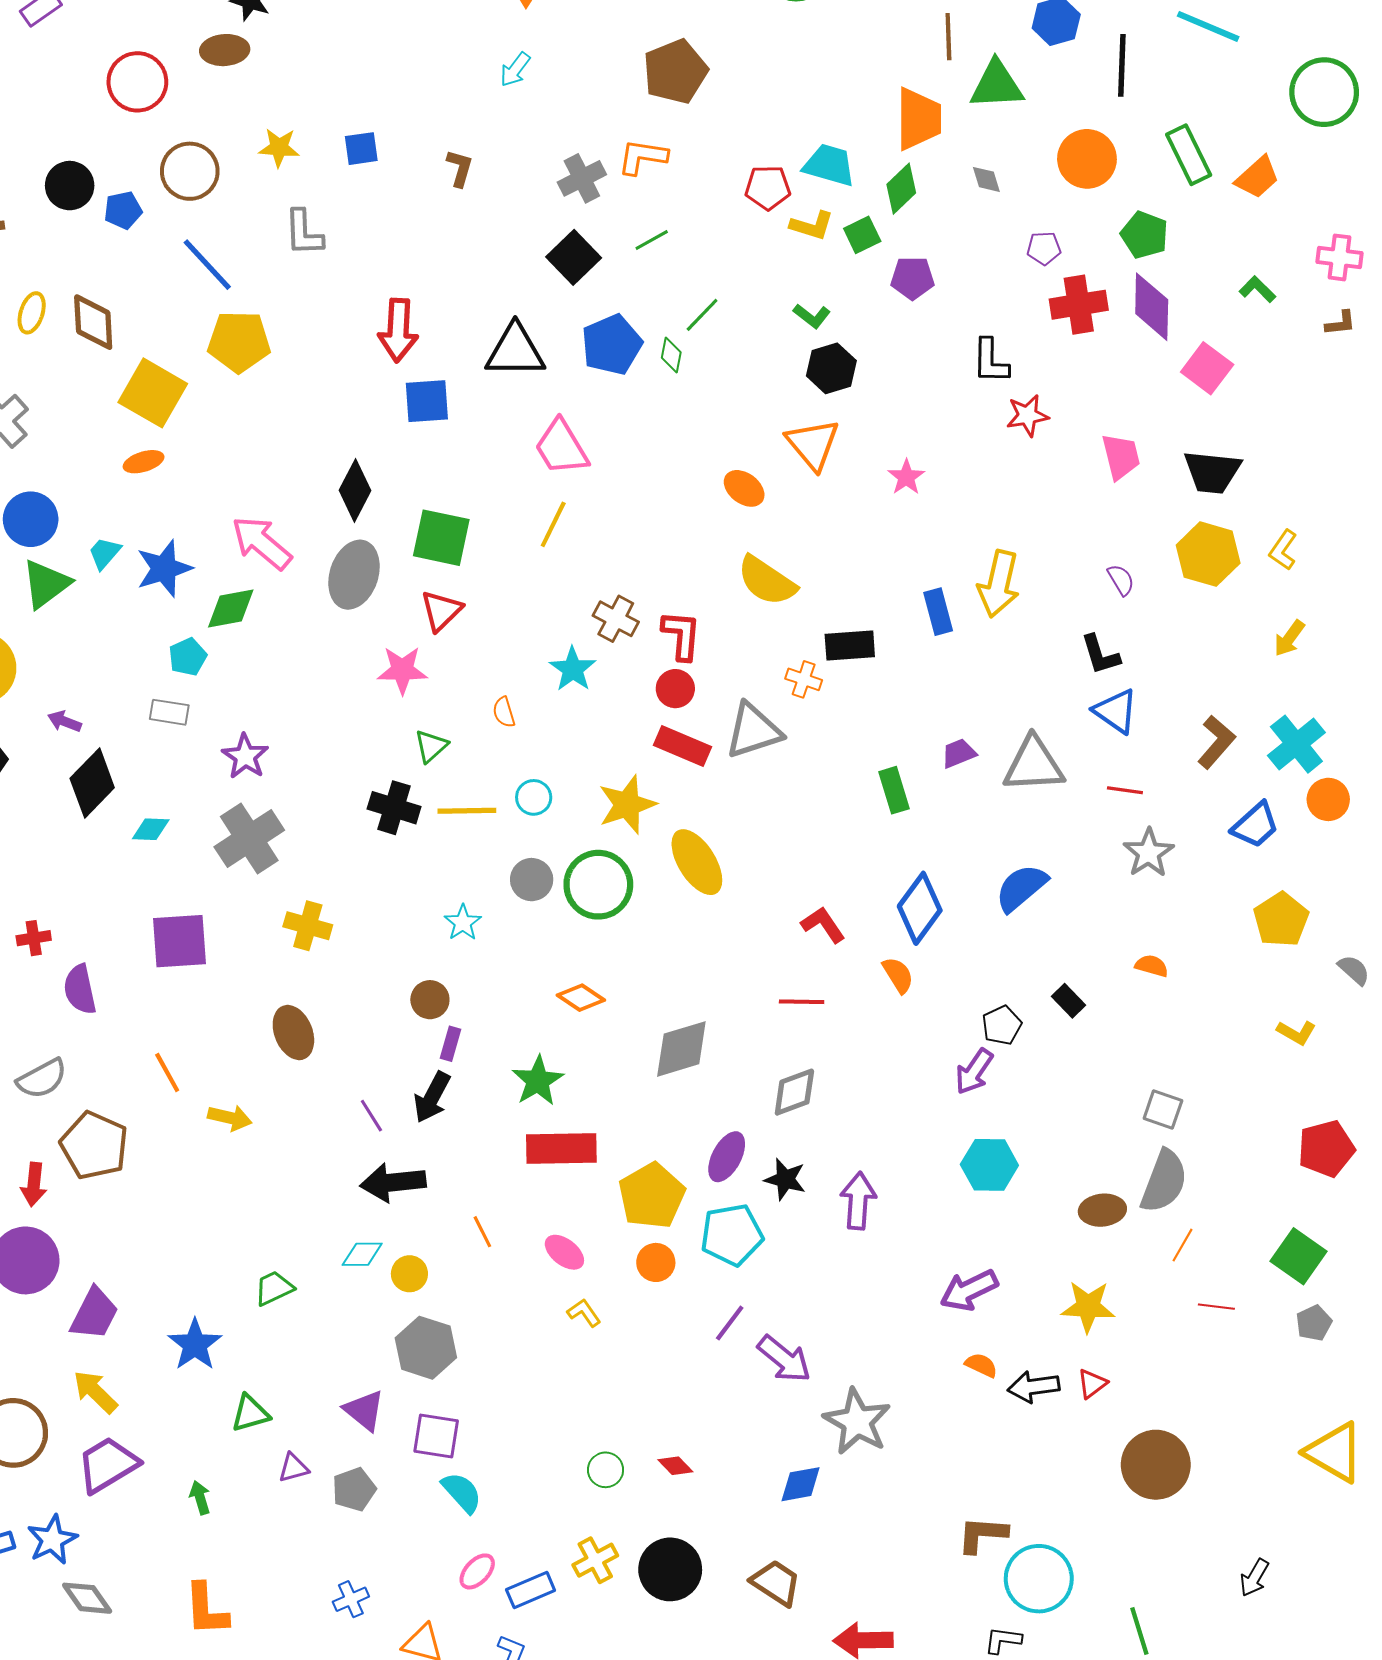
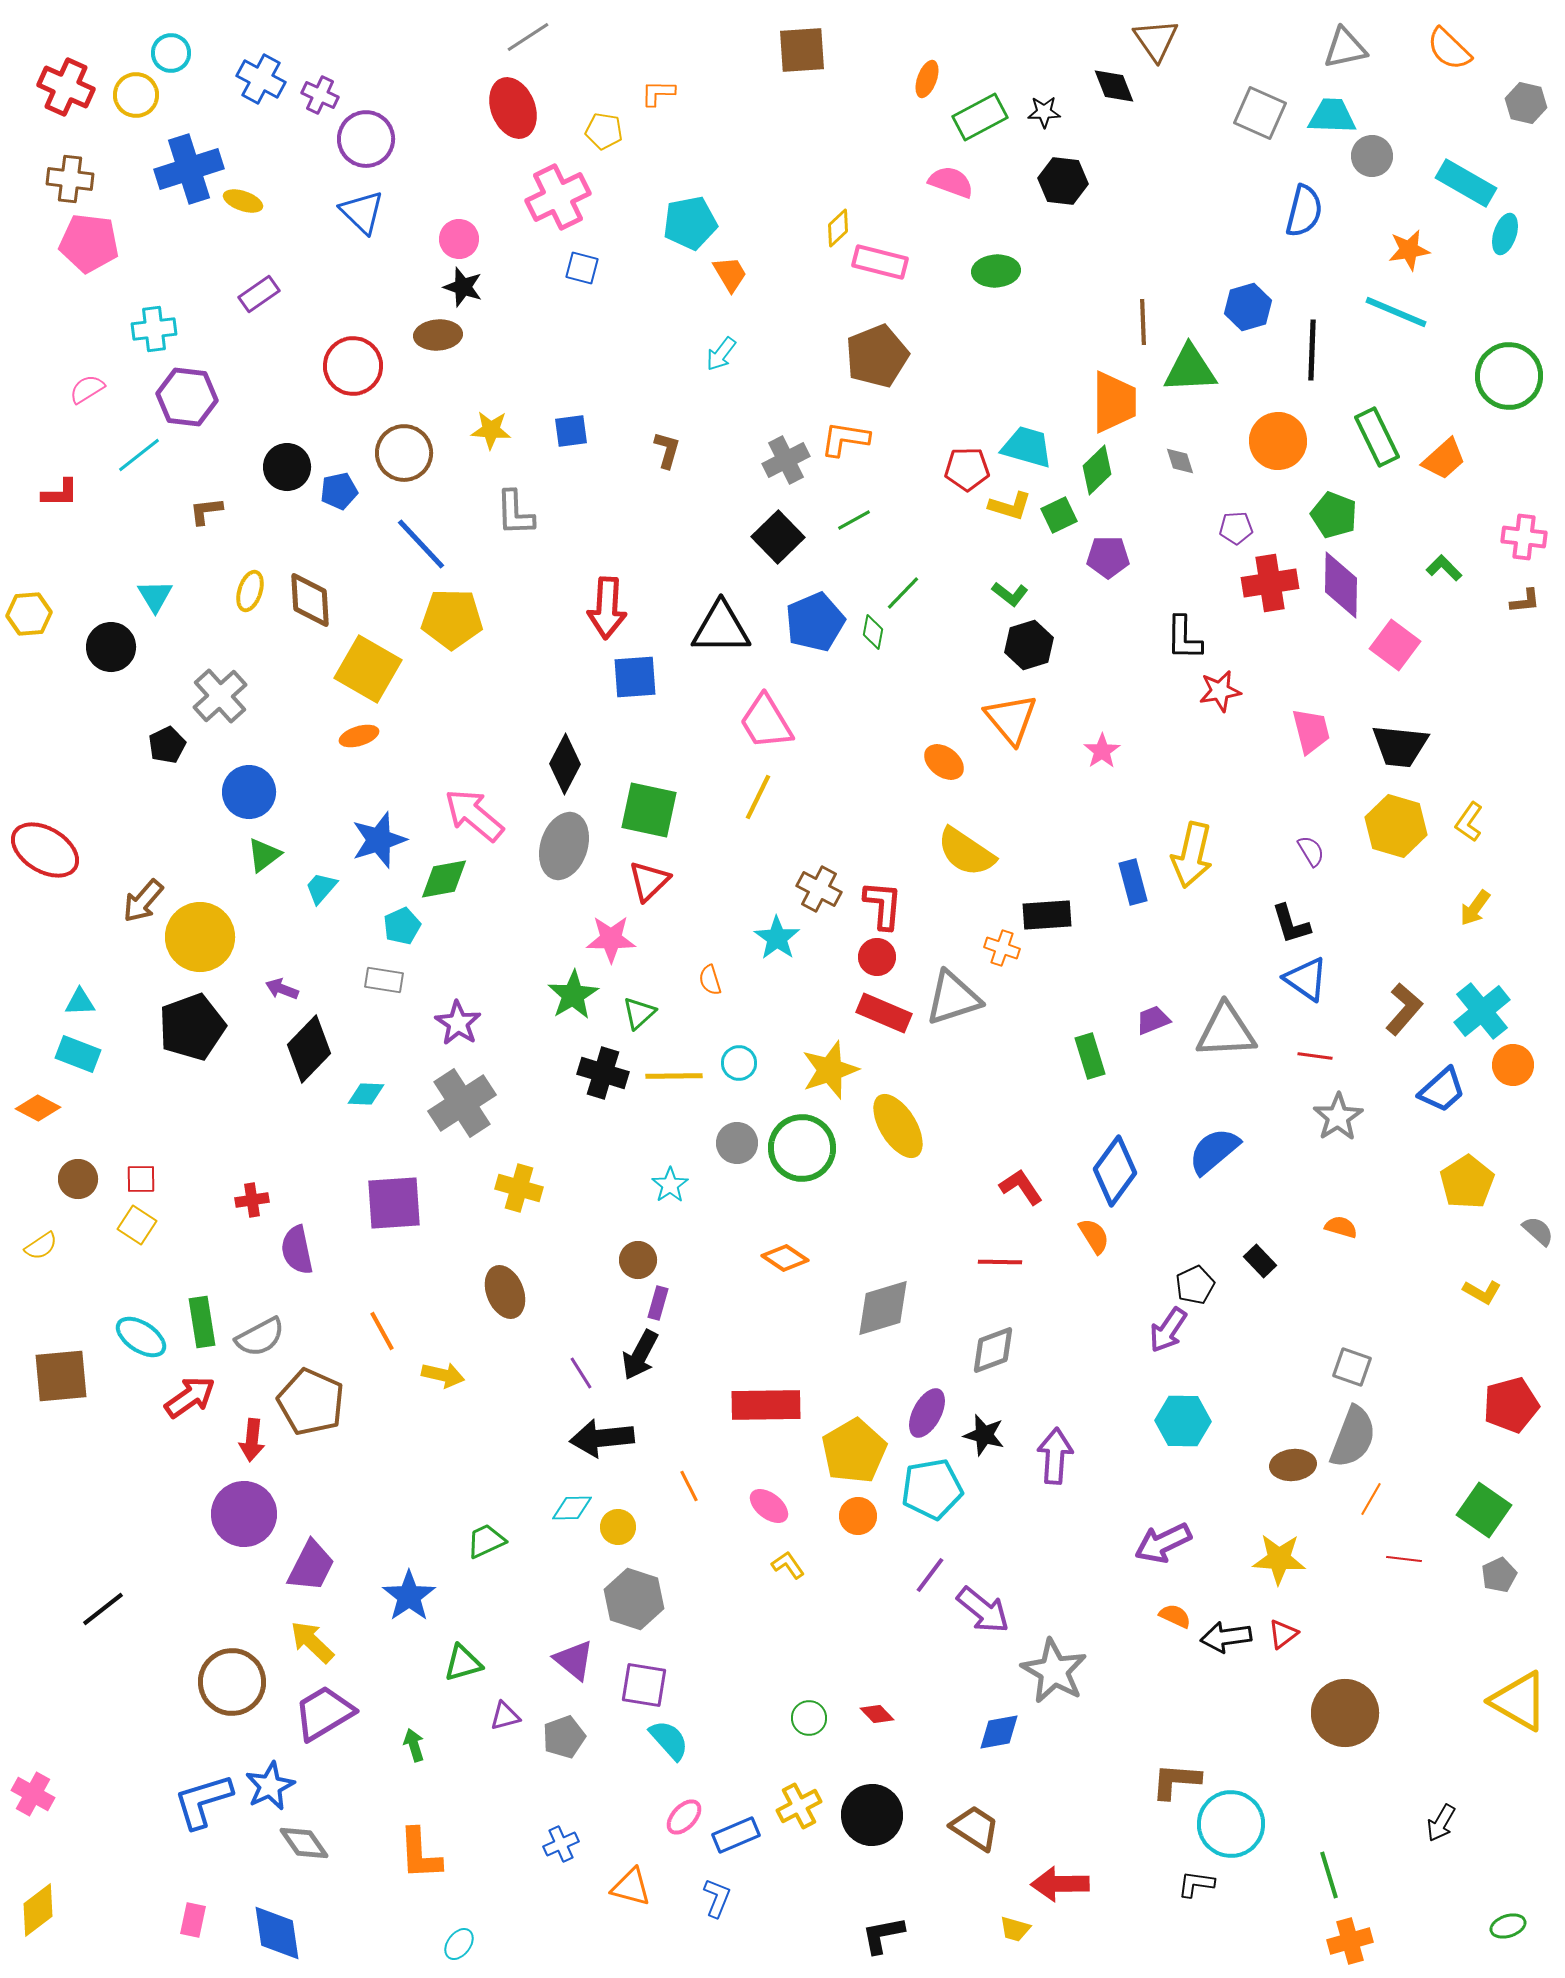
cyan trapezoid: (105, 553) -> (321, 888), moved
green triangle: (46, 584) -> (264, 855), size x0.7
green star: (538, 1081) -> (573, 995), moved

